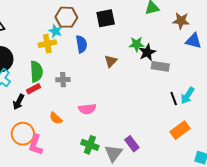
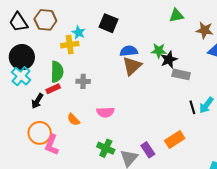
brown hexagon: (66, 17) -> (45, 20), moved
black square: (106, 18) -> (108, 23), moved, turned 30
blue semicircle: (81, 44) -> (129, 51), moved, turned -90
brown triangle: (111, 61) -> (132, 66), size x1.5
orange rectangle: (180, 130) -> (175, 139), moved

